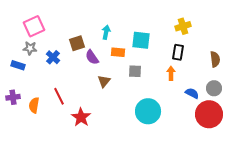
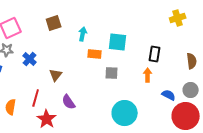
yellow cross: (183, 26) -> (178, 18), moved
brown square: (77, 43) -> (54, 23), moved
purple semicircle: (92, 57) -> (69, 102), moved
brown triangle: (104, 81) -> (56, 75), moved
red line: (59, 96) -> (36, 98), turned 42
red star: (81, 117) -> (47, 119), moved

